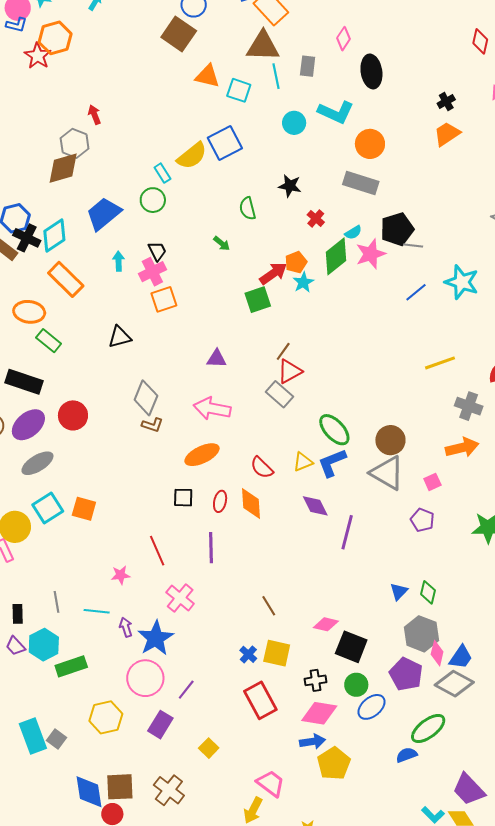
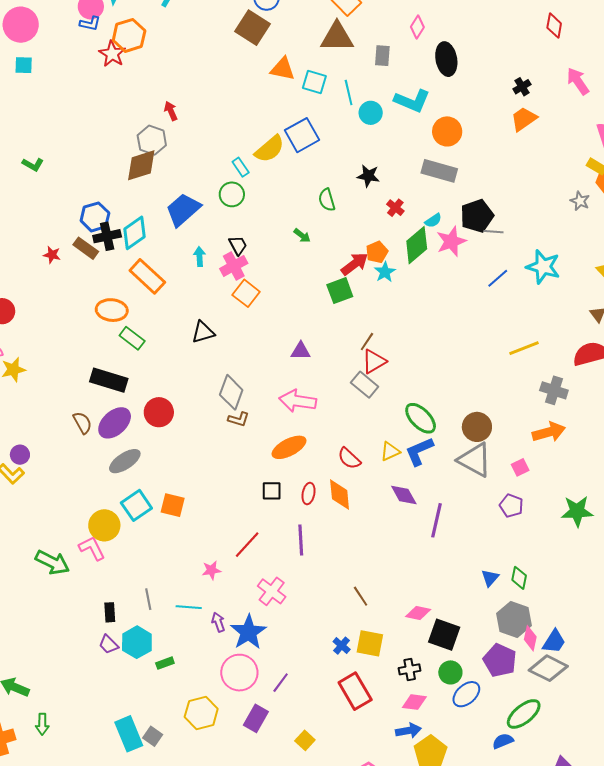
cyan line: (276, 76) -> (349, 92), moved
black cross: (27, 238) -> (107, 236), turned -36
orange square: (164, 299) -> (246, 293), turned -32
red line: (157, 551) -> (247, 545), turned 68
green rectangle: (71, 666) -> (165, 663), size x0.6
pink diamond: (319, 713) -> (414, 702), size x0.7

